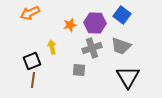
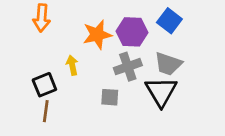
orange arrow: (30, 13) -> (42, 18), turned -60
orange star: (70, 25) -> (97, 35), size x1.5
black triangle: (128, 77) -> (161, 92), moved

